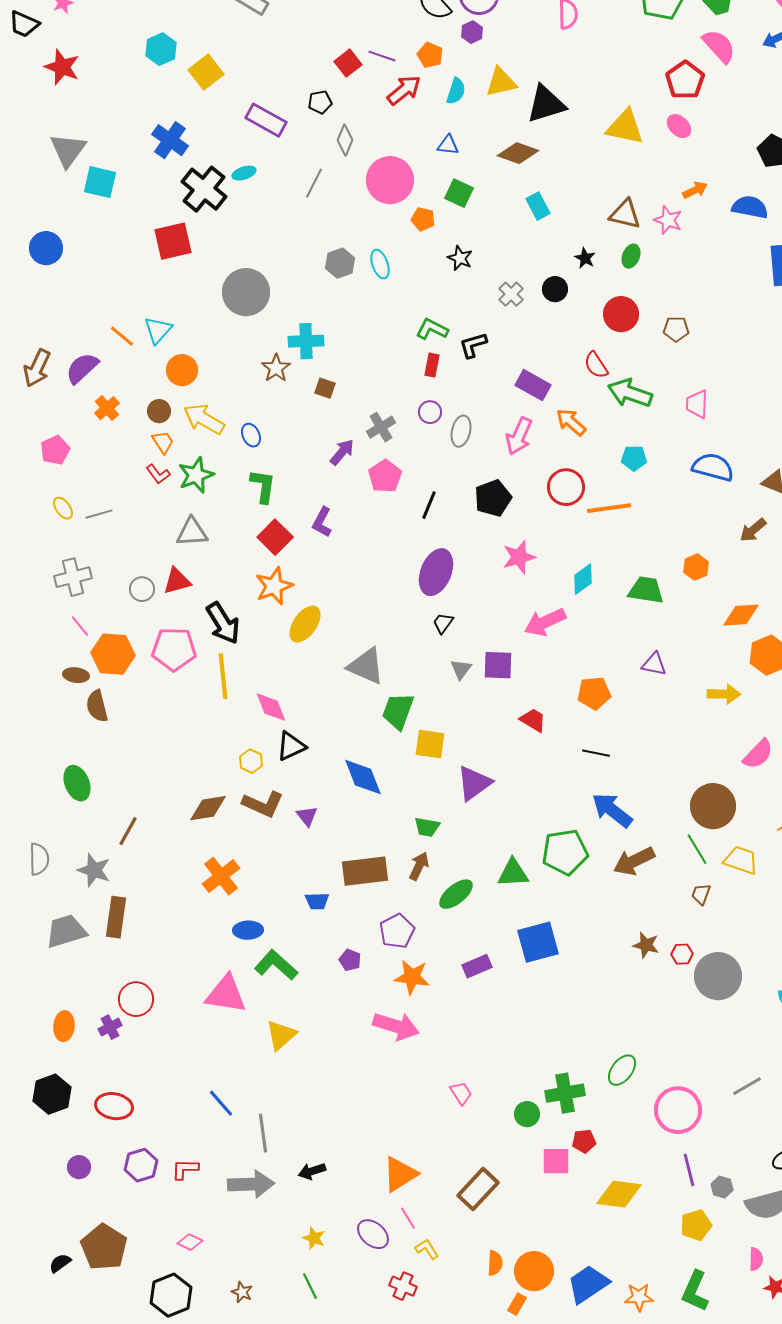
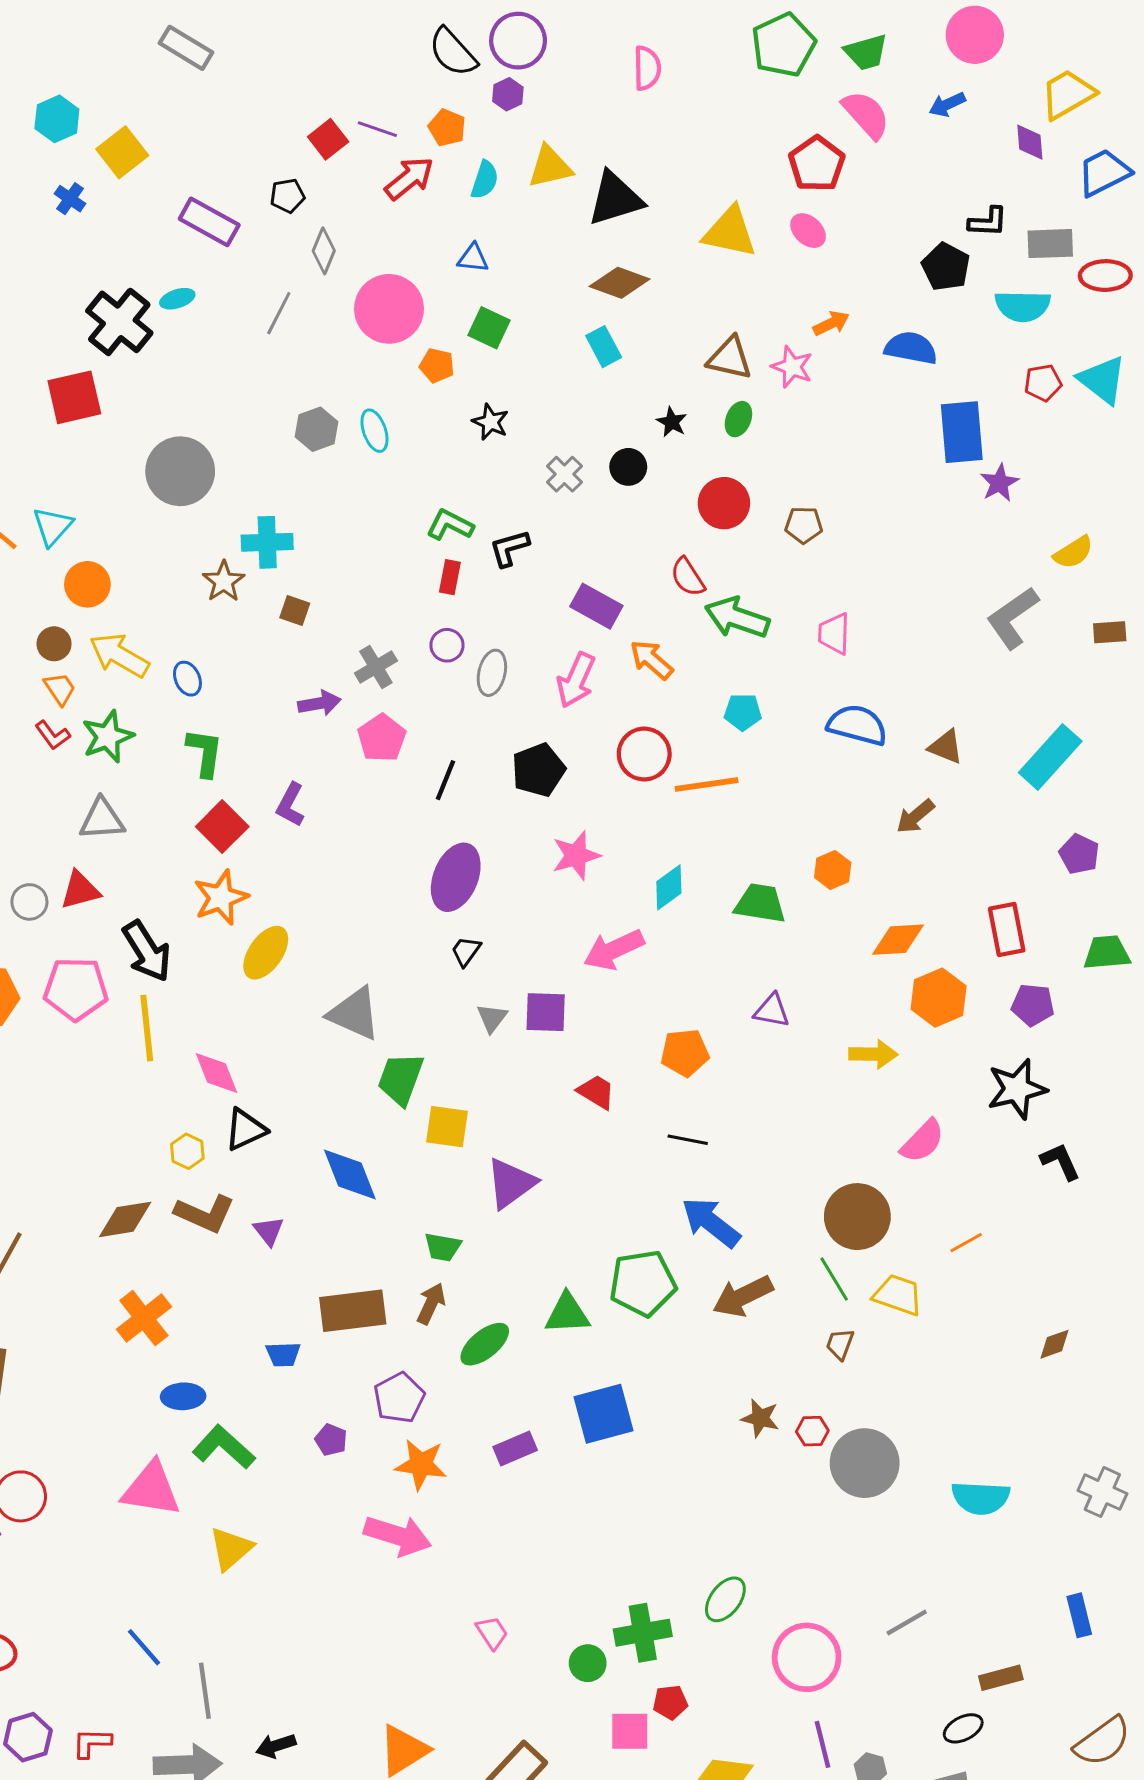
blue cross: (170, 140) -> (70, 199), moved, size x0.6
brown diamond: (518, 153) -> (620, 283), moved
purple arrow: (342, 452) -> (319, 703), turned 40

